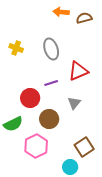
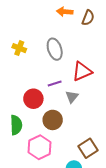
brown semicircle: (84, 18) -> (88, 18), turned 126
gray triangle: (74, 103) -> (72, 97), moved
green semicircle: (13, 124) -> (16, 125), turned -66

